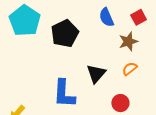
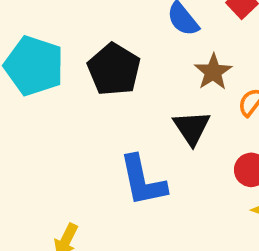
brown star: (128, 41) -> (213, 72), moved

